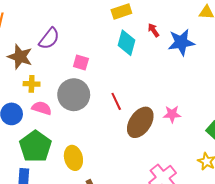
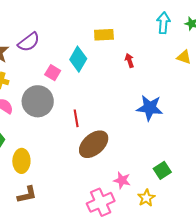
blue star: (181, 42) -> (150, 108), moved
cyan diamond: (126, 43) -> (78, 59), moved
pink star: (172, 114) -> (122, 180), moved

